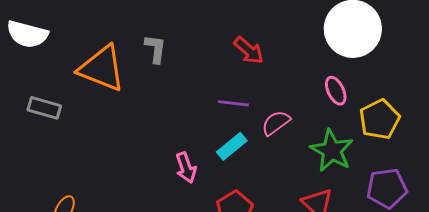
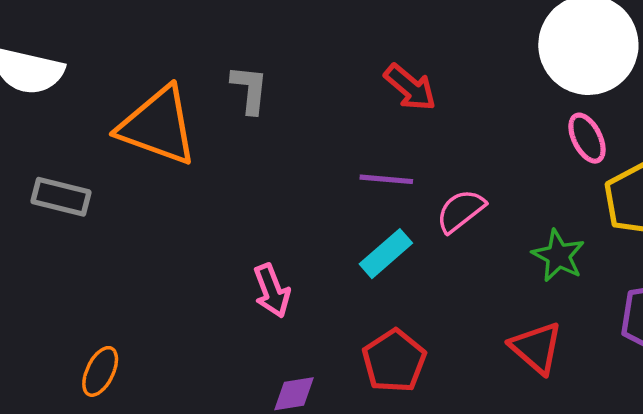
pink ellipse: (336, 91) -> (587, 138), moved
green star: (332, 151) -> (558, 256), size x0.7
pink arrow: (186, 168) -> (272, 291), moved

